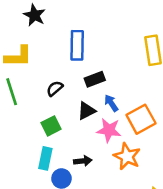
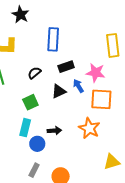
orange square: (141, 119) -> (101, 99), turned 30
pink star: (109, 130) -> (96, 73), moved

